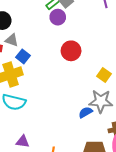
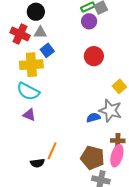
gray triangle: (12, 40) -> (40, 32), turned -32
purple triangle: (23, 141) -> (29, 115), moved

